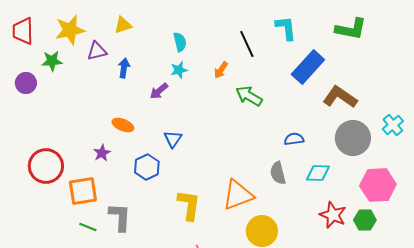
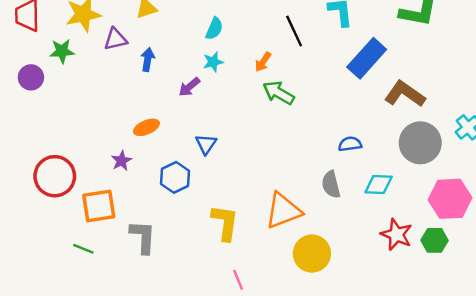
cyan semicircle: (180, 42) -> (214, 29), turned 36
green arrow: (249, 96) -> (279, 93), moved
orange ellipse: (123, 125) -> (146, 127), turned -45
green line: (88, 227) -> (83, 249), moved

